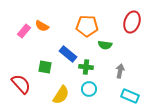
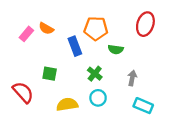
blue rectangle: (68, 54) -> (75, 46), moved, turned 30
green cross: (86, 67) -> (95, 74), turned 32
yellow semicircle: (61, 95) -> (67, 104), turned -132

